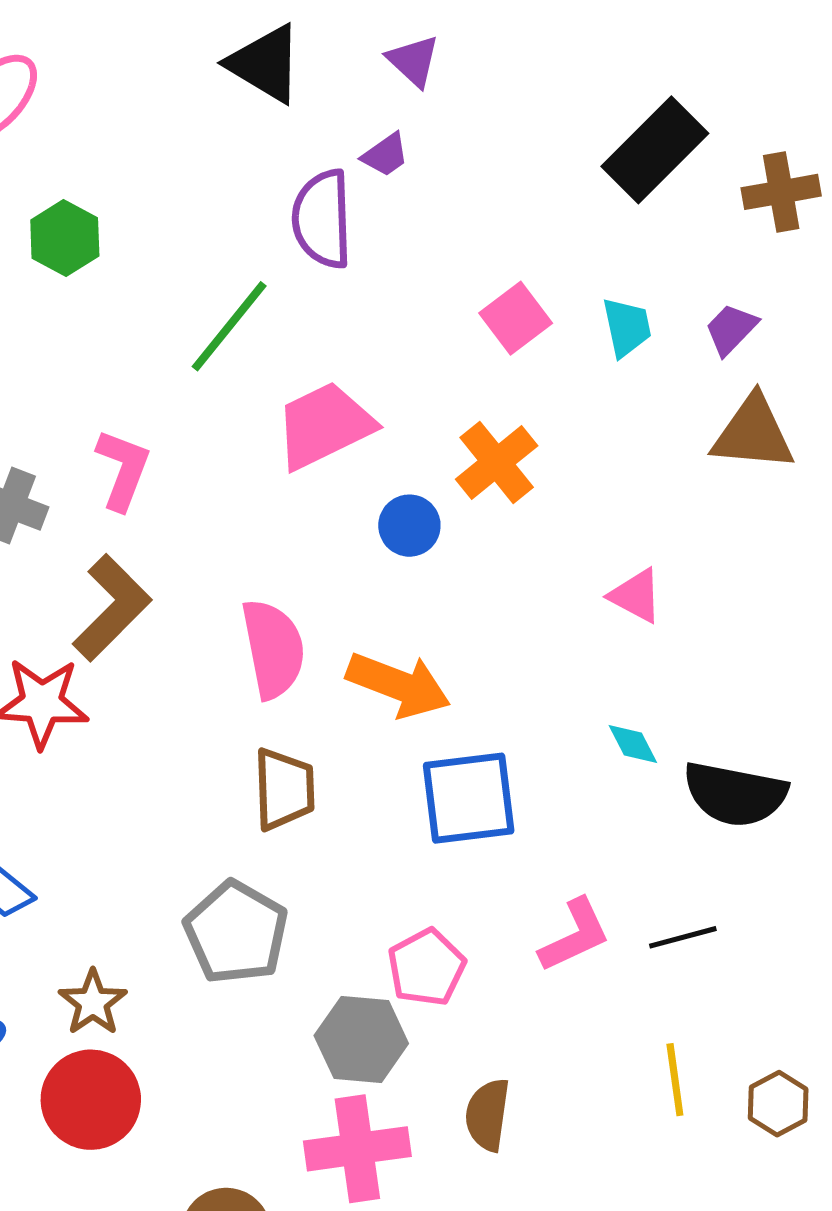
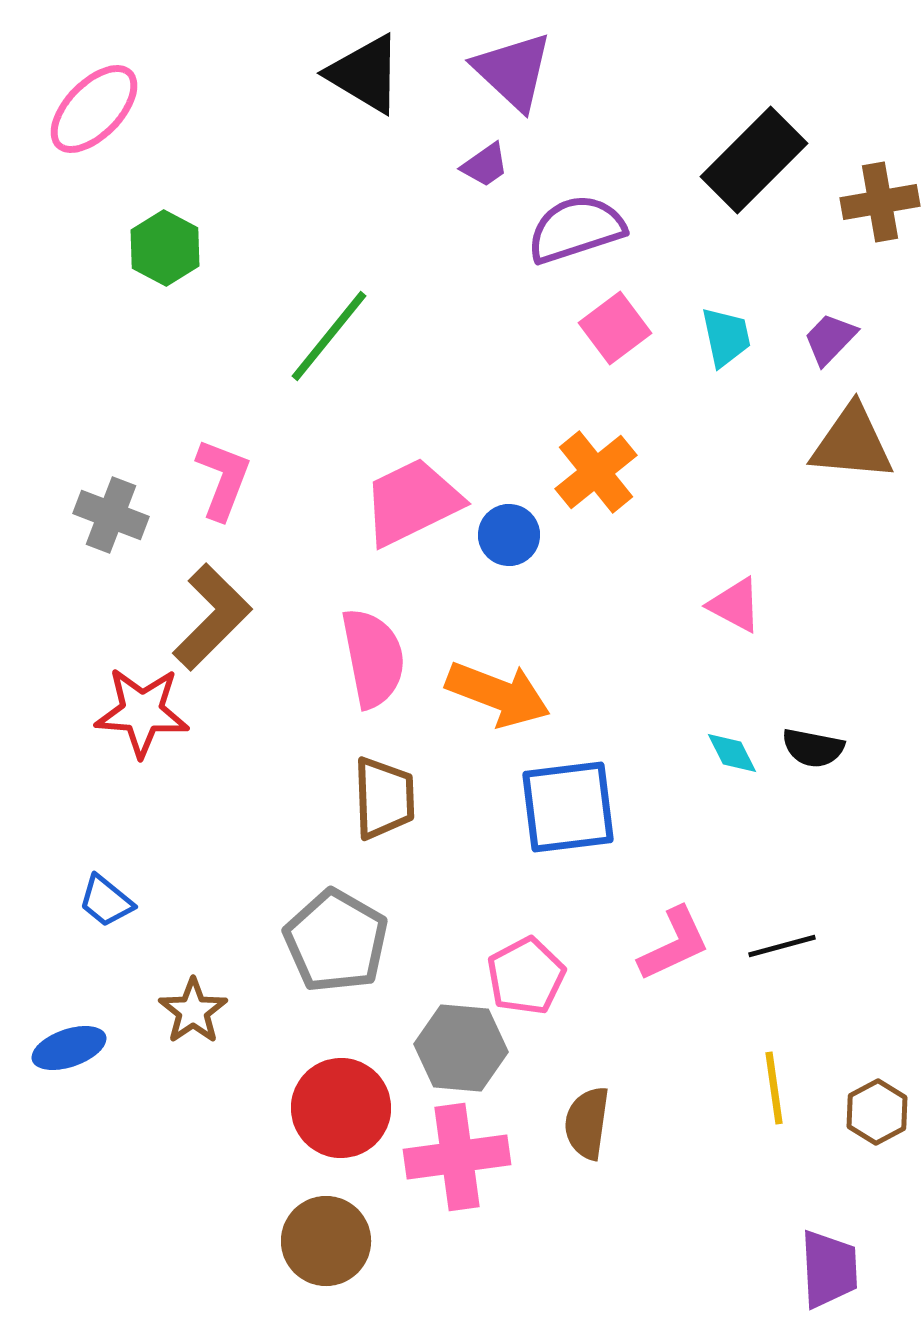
purple triangle: (413, 61) -> (513, 71), size x1.5
purple semicircle: (322, 219) -> (576, 229), moved, turned 74
pink trapezoid: (324, 425) -> (412, 502), moved
black semicircle: (735, 794) -> (813, 748), moved, size x0.6
red circle: (91, 1100) -> (341, 1108), moved

